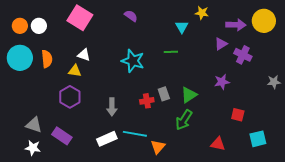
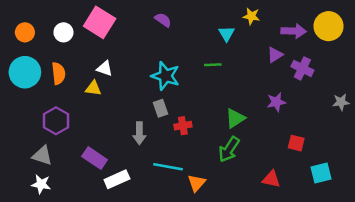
white circle: (39, 26) -> (63, 32), moved
gray rectangle: (164, 94) -> (161, 108), moved
purple hexagon: (70, 97) -> (56, 121), moved
purple rectangle: (62, 136) -> (95, 158), moved
white rectangle: (107, 139) -> (117, 179), moved

